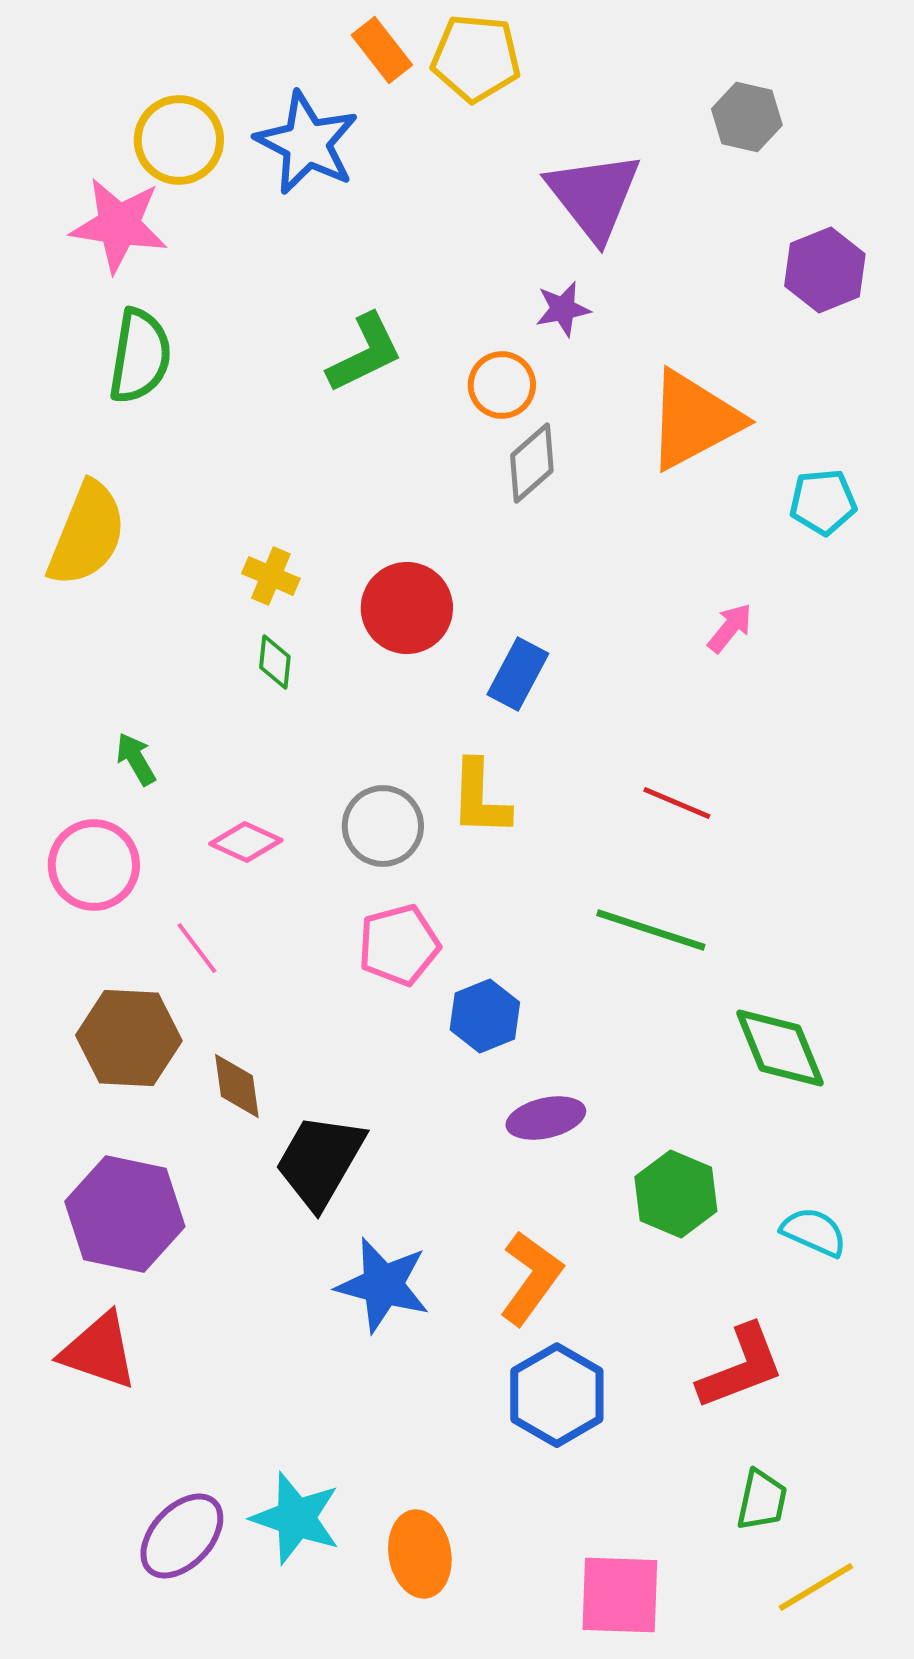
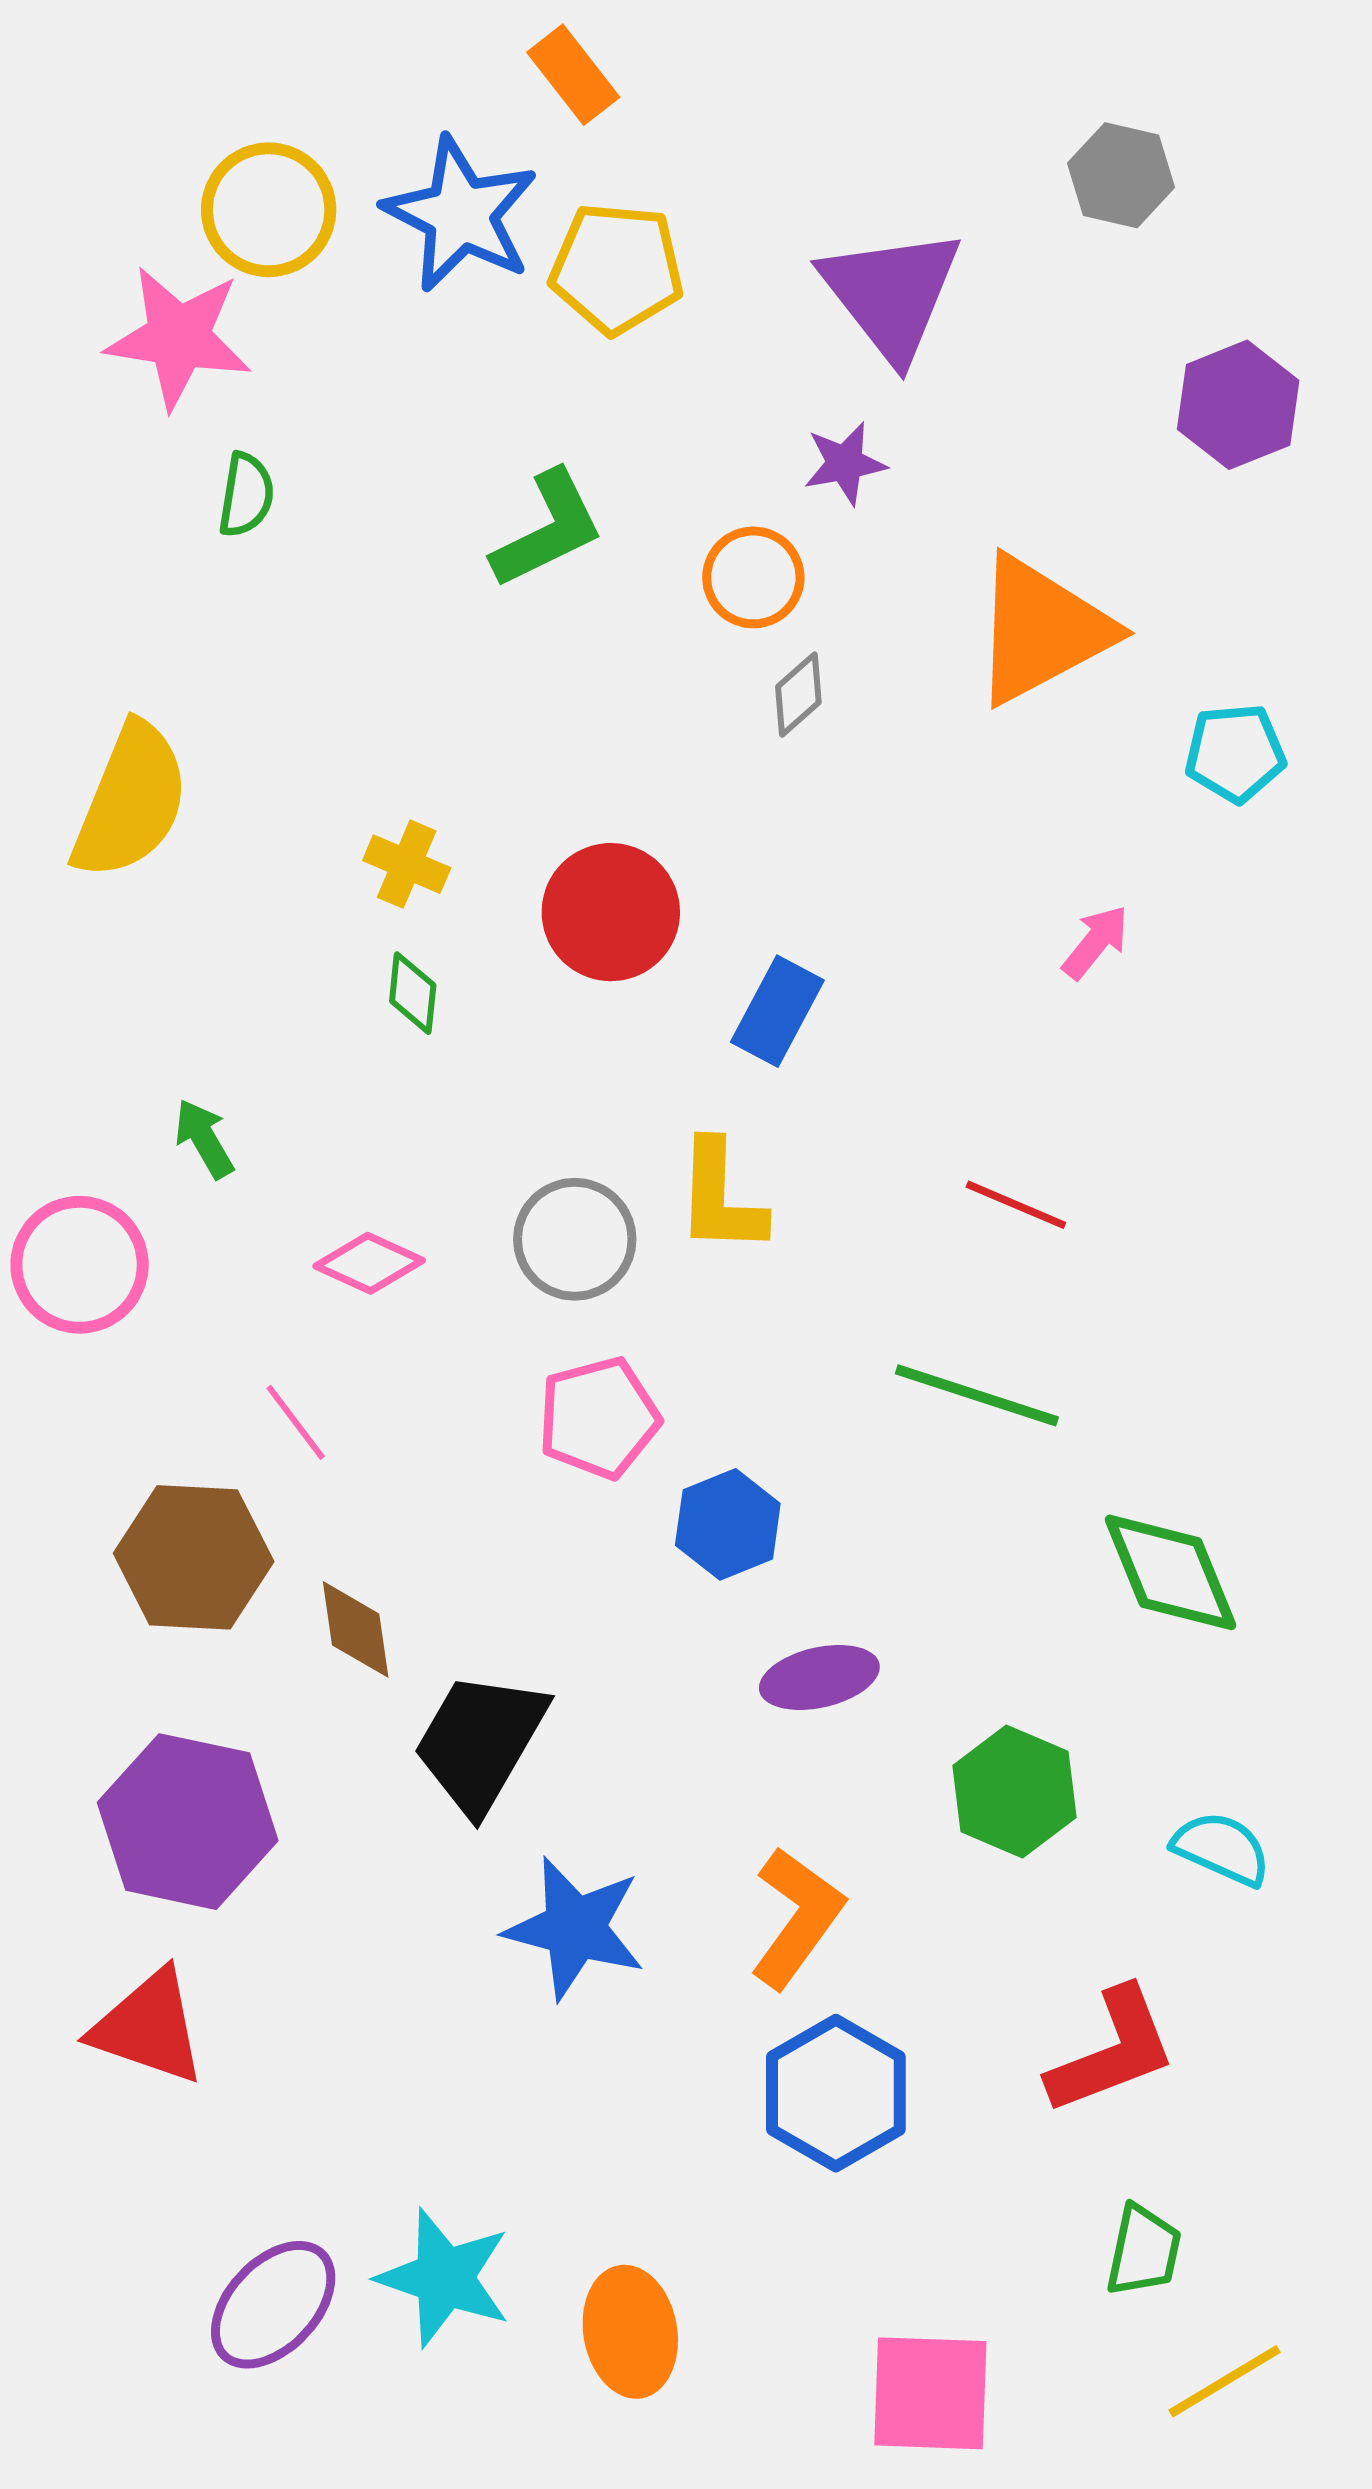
yellow pentagon: (476, 58) -> (617, 268), moved
green semicircle: (140, 356) -> (246, 495), moved, size x0.6
gray diamond: (532, 463) -> (798, 694), size x0.7
pink circle: (94, 865) -> (80, 1265), moved

